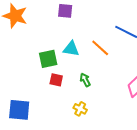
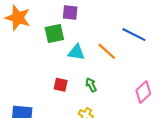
green square: (48, 59) -> (54, 33), moved

